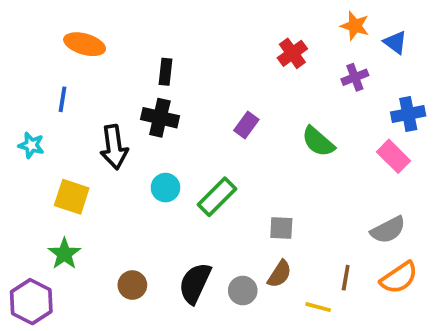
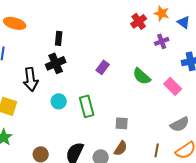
red cross: (292, 53) -> (139, 21), moved
black cross: (160, 118) -> (56, 63), turned -36
pink rectangle: (393, 156) -> (173, 86), moved
green rectangle: (217, 197) -> (87, 106), turned -60

